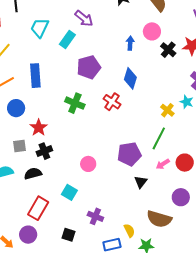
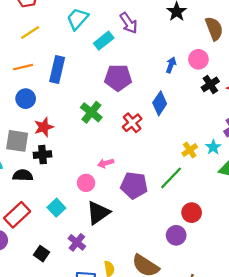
gray square: (20, 146) -> (17, 141), size x1.5
pink arrow: (163, 164) -> (106, 163), moved
black triangle: (141, 182) -> (98, 213), moved, size x1.6
purple circle: (181, 197) -> (176, 235), moved

